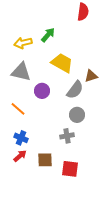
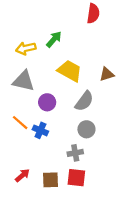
brown triangle: (91, 76) -> (107, 74), moved
blue cross: (21, 138) -> (40, 130), moved
red square: (70, 169) -> (76, 178), moved

